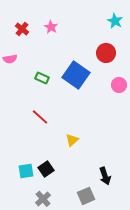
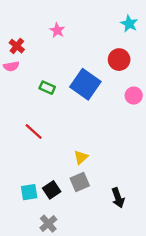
red cross: (22, 29) -> (17, 46), moved
red line: (40, 117) -> (34, 131), moved
gray square: (86, 196) -> (80, 182), moved

